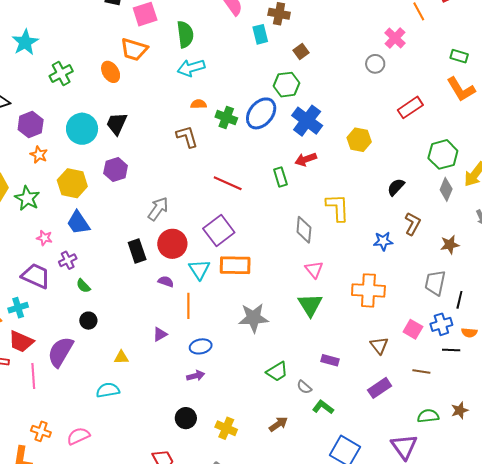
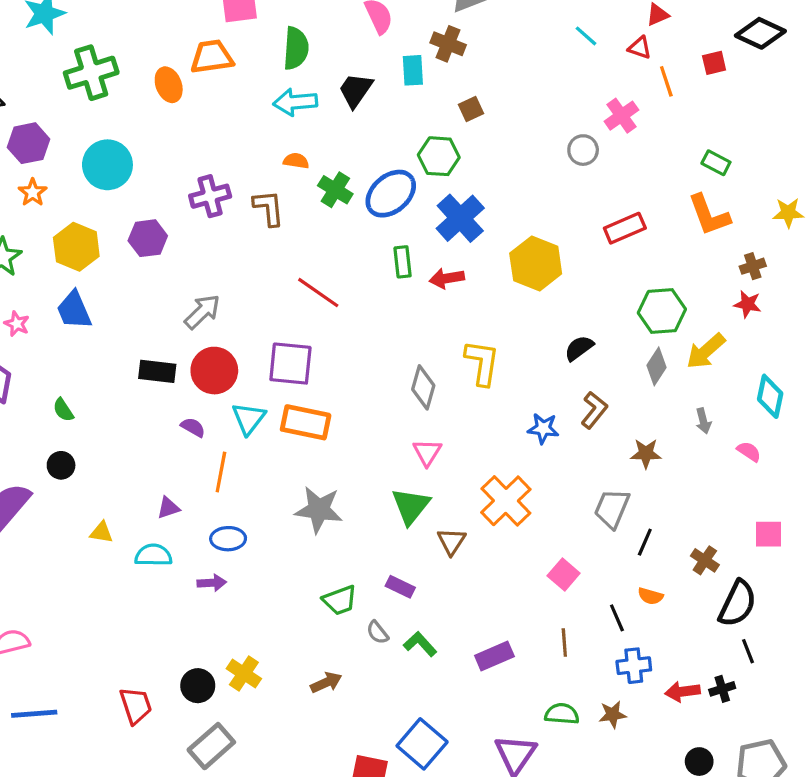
orange trapezoid: (134, 49) -> (212, 57), turned 144
green cross: (61, 74) -> (91, 73), size x1.4
black trapezoid: (117, 124) -> (356, 90), moved
yellow hexagon: (359, 140) -> (536, 264), size x1.4
green rectangle: (280, 177) -> (403, 262), moved
purple square: (219, 231) -> (290, 364), turned 32
black rectangle: (137, 251) -> (157, 371), turned -75
purple cross: (68, 260) -> (210, 196), moved, size x1.4
orange cross: (368, 290) -> (506, 501), turned 32
blue cross: (441, 324) -> (634, 666), moved
brown triangle: (379, 345) -> (451, 541), moved
black line: (451, 350) -> (617, 618), turned 54
purple rectangle: (330, 360) -> (400, 587), moved
brown line: (421, 371) -> (564, 643), turned 66
cyan semicircle: (108, 390) -> (153, 555), moved
green L-shape: (323, 407) -> (420, 644), moved
black circle: (186, 418) -> (198, 686), moved

